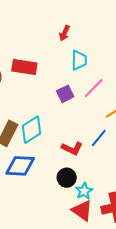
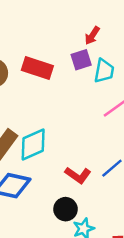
purple square: (65, 94) -> (81, 60), moved

